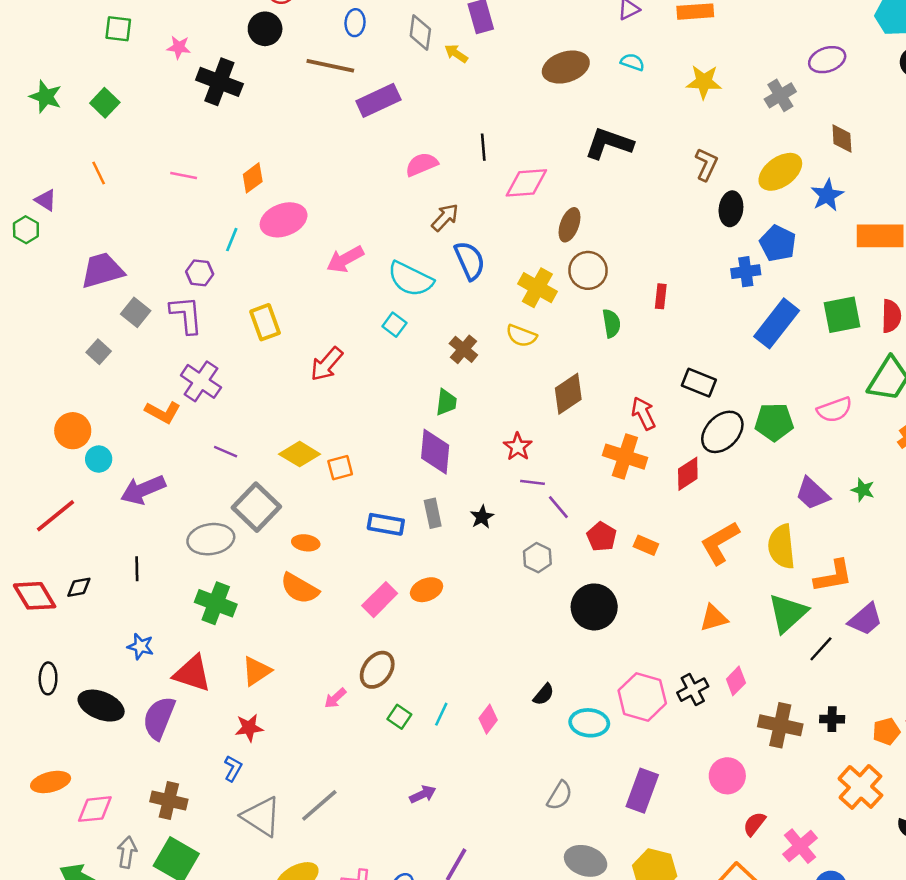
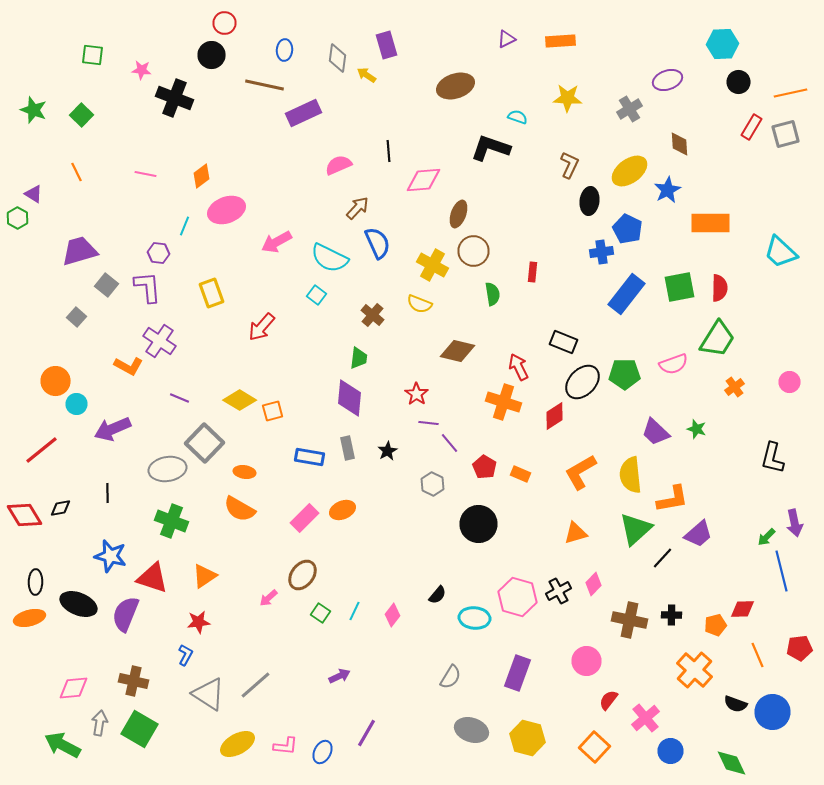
cyan semicircle: (632, 62) -> (518, 117), moved
brown diamond: (568, 394) -> (458, 351), turned 48
blue star: (141, 646) -> (110, 556), size x1.5
orange ellipse: (51, 782) -> (30, 618), moved

